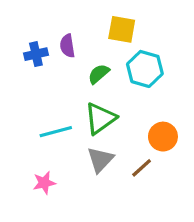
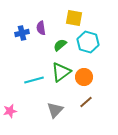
orange circle: (163, 137) -> (84, 77), moved
gray triangle: (100, 160) -> (55, 110), moved
pink star: (44, 183) -> (10, 111), moved

